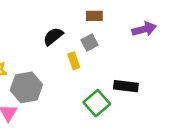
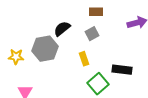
yellow rectangle: (74, 61) -> (84, 59), moved
gray hexagon: (26, 87) -> (45, 49), moved

